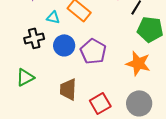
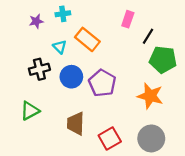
cyan triangle: (53, 17) -> (60, 47), turned 32

